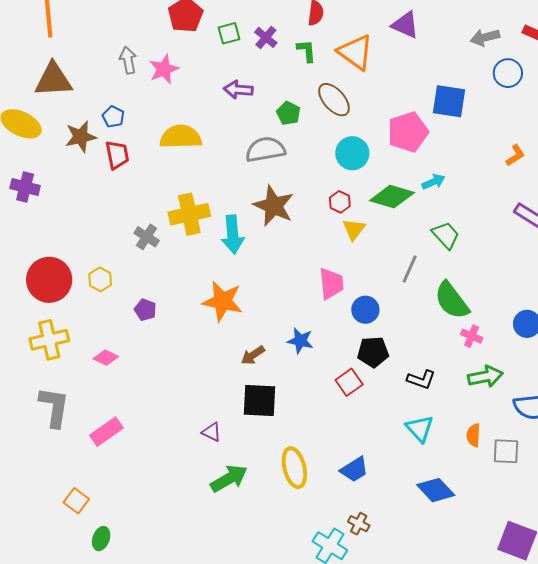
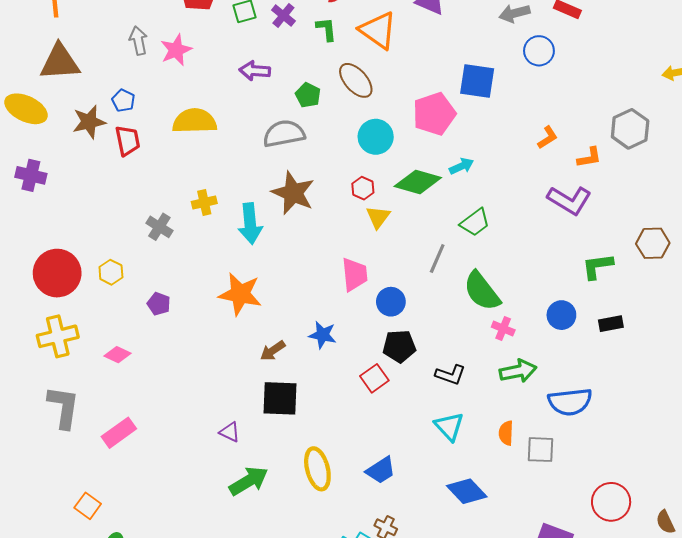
yellow cross: (189, 214) -> (204, 203), size x0.6
green trapezoid: (446, 235) -> (475, 222), turned 96

